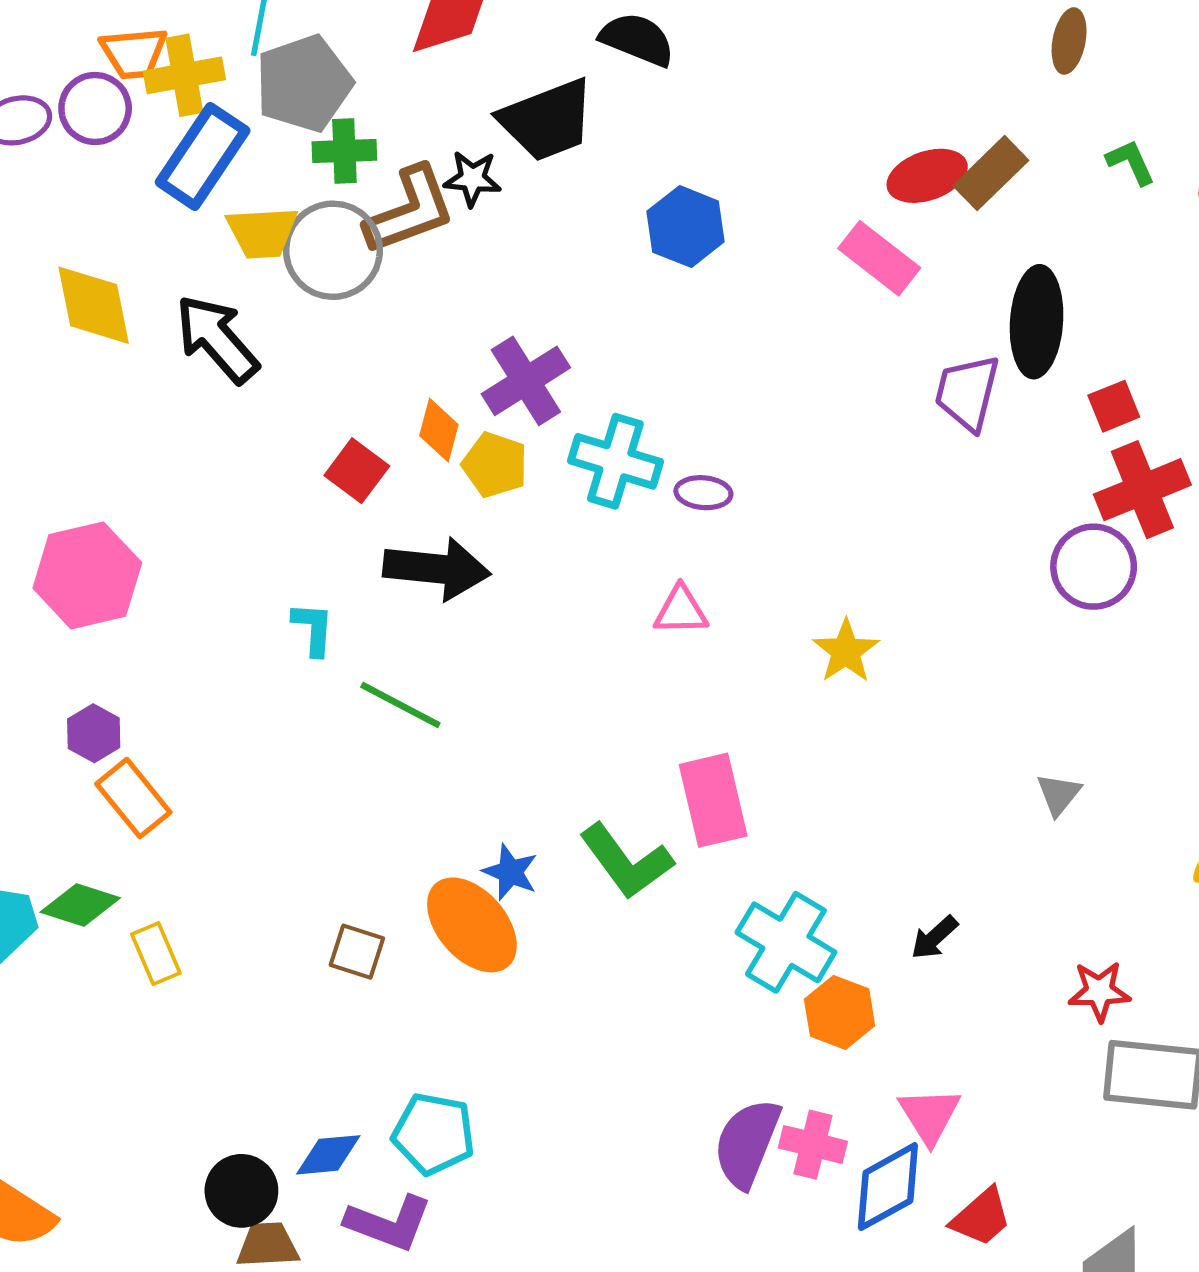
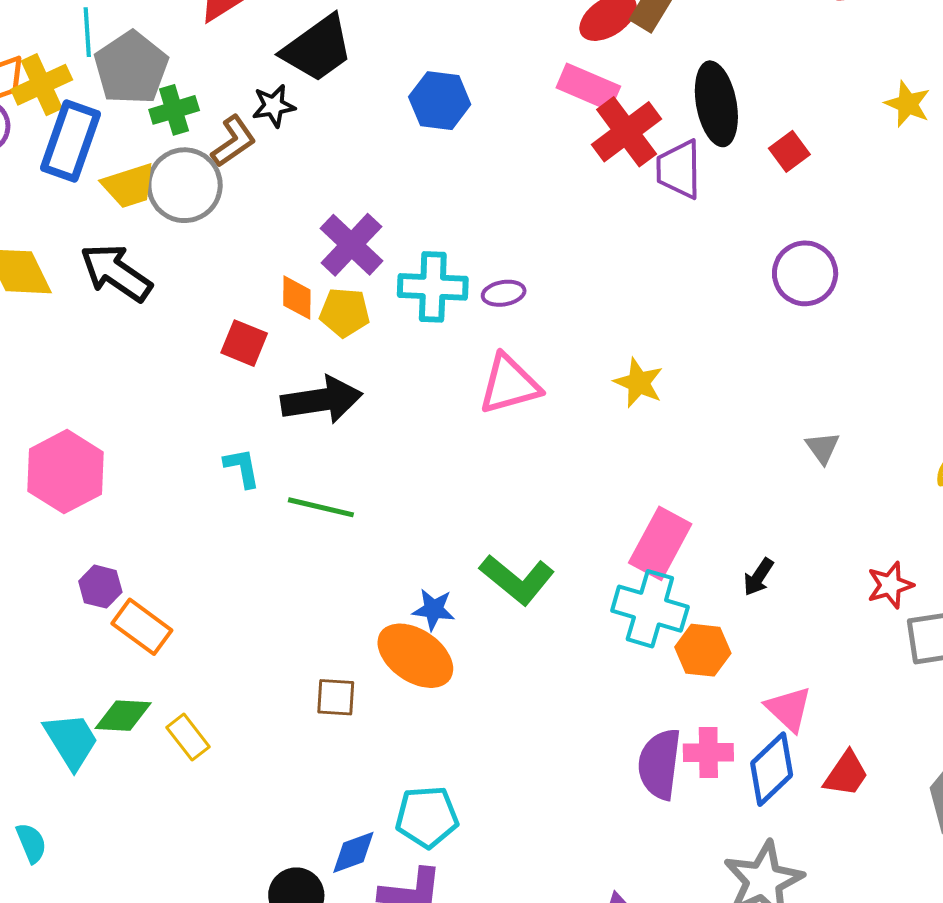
brown L-shape: (410, 210) -> (233, 141), size x0.7
red cross: (1142, 490) -> (627, 132), moved
pink triangle: (681, 611) -> (509, 384), size x1.5
pink rectangle: (713, 800) -> (660, 543), moved, turned 56

